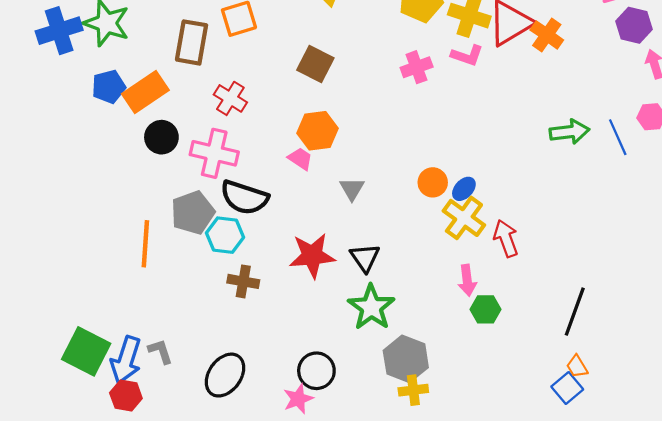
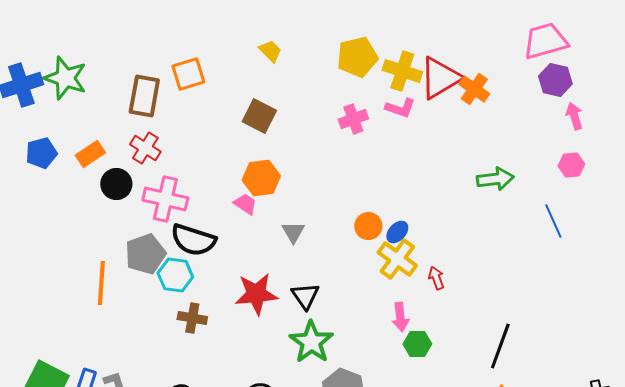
blue pentagon: (109, 87) -> (41, 153), moved
orange rectangle: (145, 92) -> (90, 154), moved, size x0.7
red cross: (230, 98) -> (145, 148), moved
blue line: (618, 137) -> (553, 221), moved
red arrow: (506, 238) -> (436, 278), size x0.7

